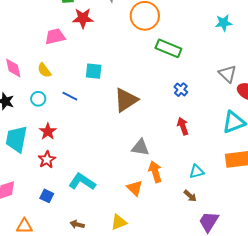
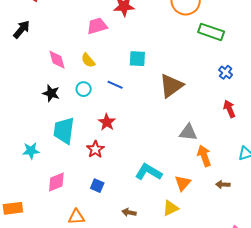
red star: (48, 131) -> (107, 122), moved
cyan L-shape: (82, 182) -> (149, 172), moved
orange triangle: (135, 188) -> (183, 183), moved, turned 30
brown arrow: (190, 196) -> (223, 185), moved, turned 144

